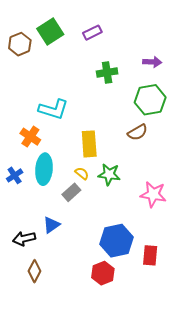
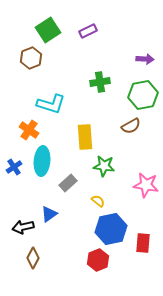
brown hexagon: (20, 44) -> (31, 58), moved
green cross: (107, 72) -> (100, 82), moved
yellow semicircle: (82, 173) -> (98, 201), moved

